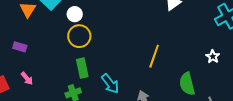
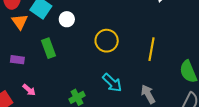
yellow circle: (79, 36) -> (107, 41), moved
green rectangle: (82, 68) -> (48, 48), moved

